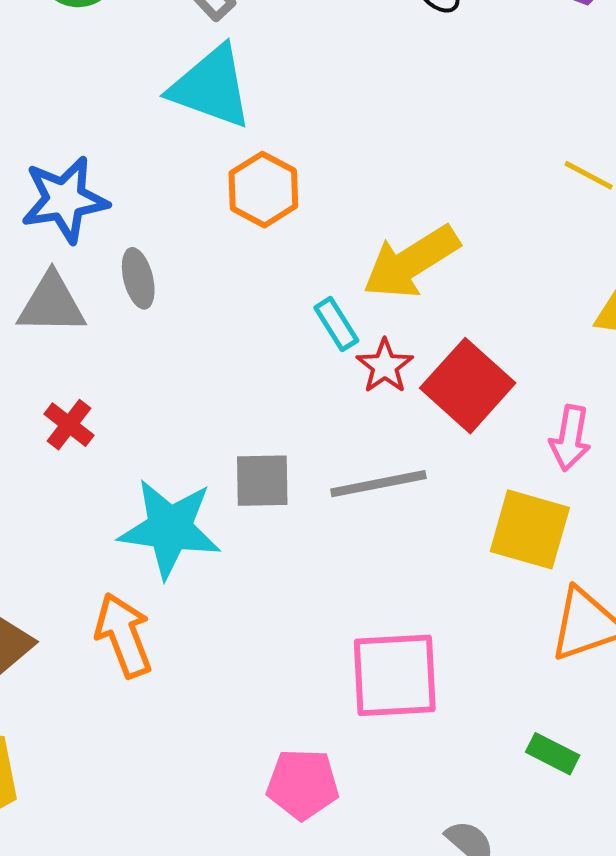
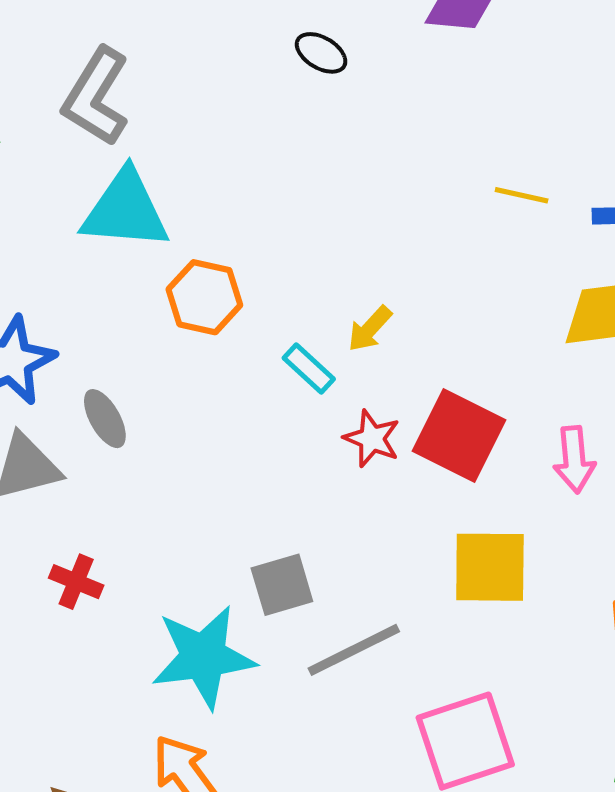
yellow arrow: (411, 262) -> (370, 329), size x0.5
cyan rectangle: (336, 324) -> (309, 368), moved
gray line: (378, 484) -> (354, 650), moved
yellow square: (530, 529) -> (490, 567), moved

